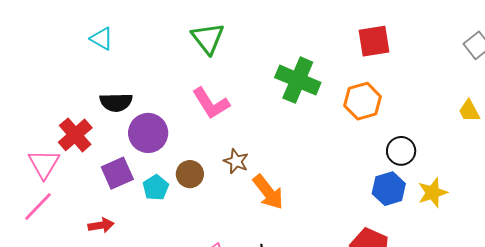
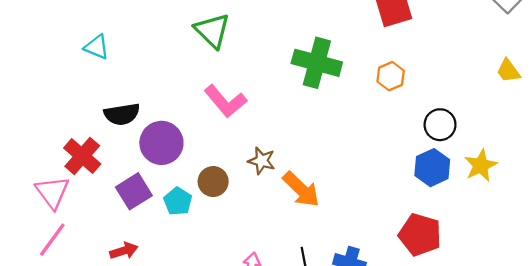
orange hexagon: (363, 101) -> (391, 76), size x0.7

